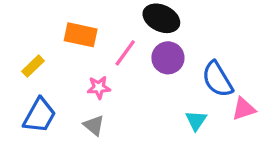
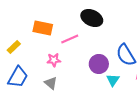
pink line: (125, 53) -> (70, 39), turned 30
purple circle: (168, 58) -> (99, 64), moved

